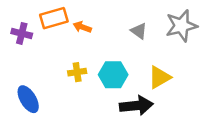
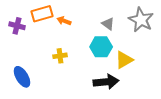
gray star: (181, 26) -> (141, 20), turned -30
cyan hexagon: (113, 75) -> (101, 47), moved

